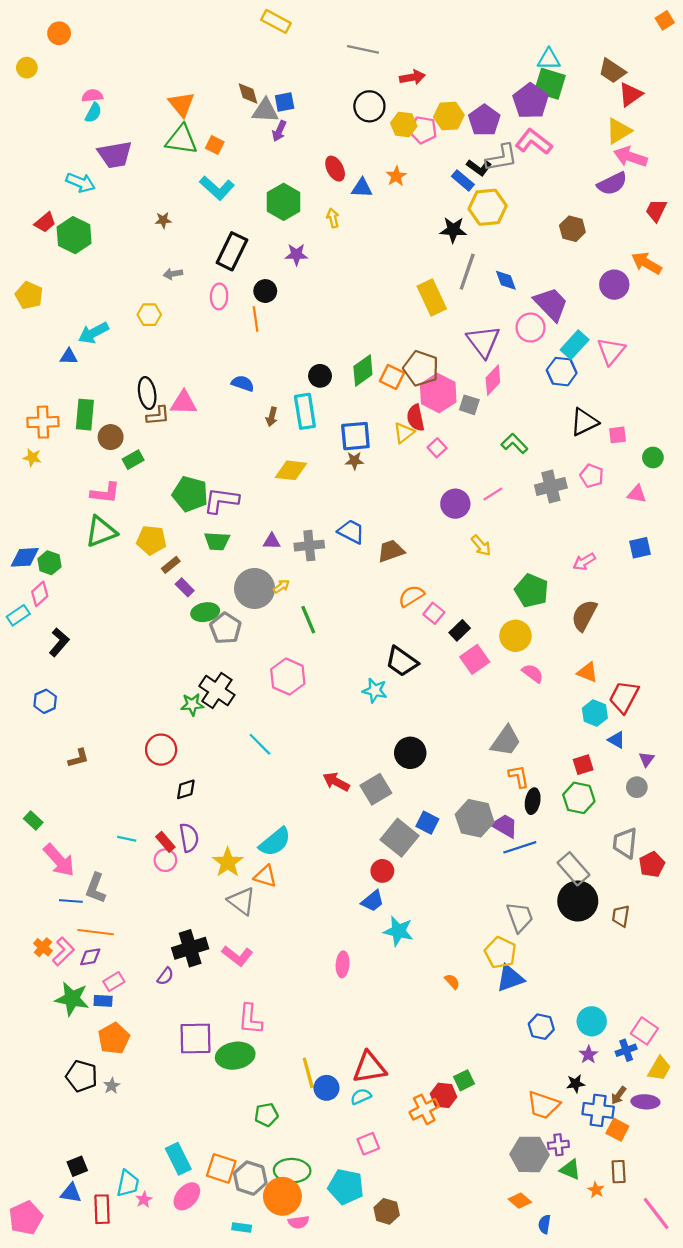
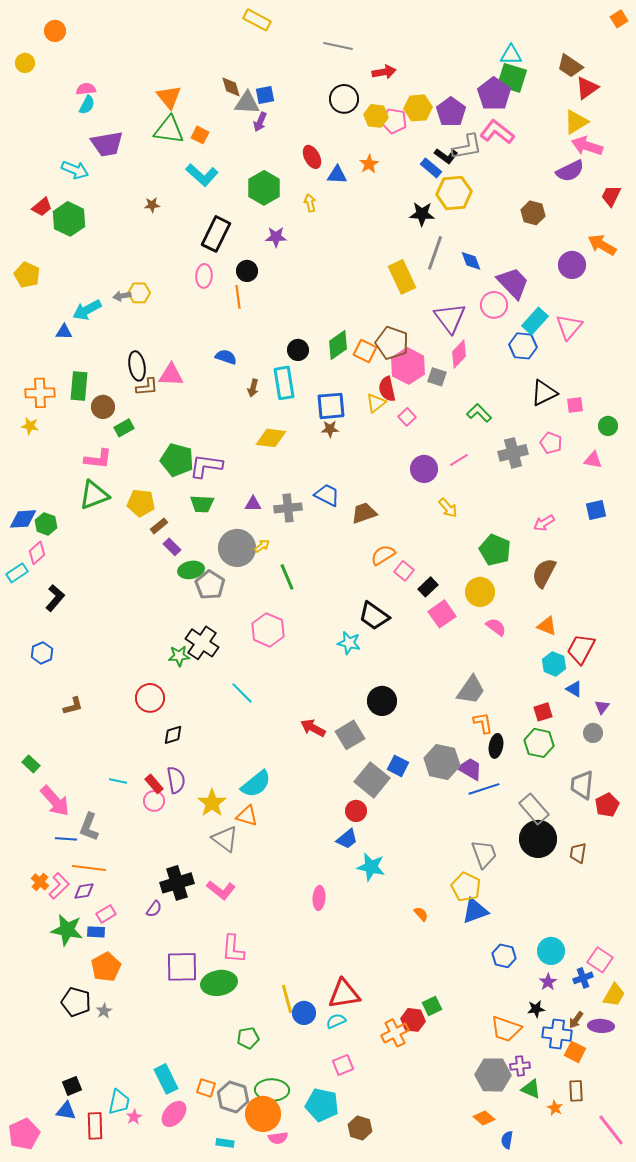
gray arrow: (173, 274) -> (122, 296), moved
orange square: (221, 1168) -> (206, 1088), size x0.7

